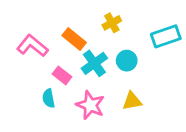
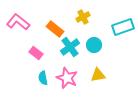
pink L-shape: (32, 46) -> (18, 22), moved
pink rectangle: (62, 75) -> (36, 53), moved
cyan semicircle: (49, 98) -> (43, 78), moved

